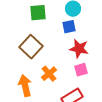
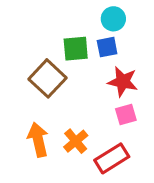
green square: (38, 13) -> (76, 49), moved
orange cross: (49, 74) -> (76, 141), moved

